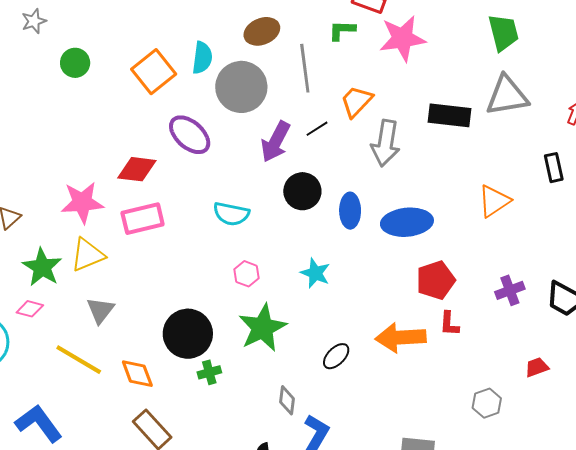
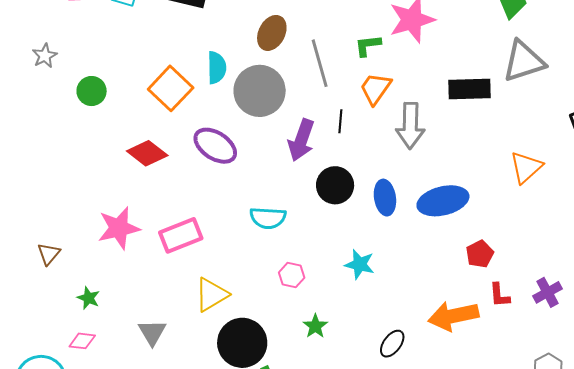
green L-shape: (342, 30) -> (368, 45), moved
brown ellipse: (262, 31) -> (272, 33), turned -32
black line: (317, 129) -> (340, 121), turned -45
red diamond: (137, 169) -> (147, 153), moved, turned 39
yellow triangle: (88, 255) -> (211, 295), moved
green star: (42, 267) -> (88, 298), size x0.6
red pentagon: (436, 280) -> (480, 254), size x0.7
purple cross: (510, 290) -> (547, 292), moved
green star: (263, 328) -> (315, 326), size x0.5

